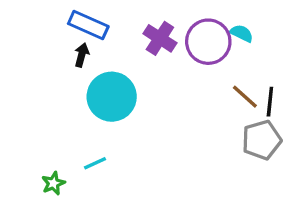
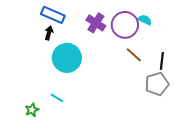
brown line: (245, 97) -> (134, 55), moved
cyan line: (95, 163) -> (57, 98), turned 56

